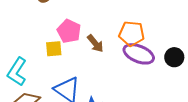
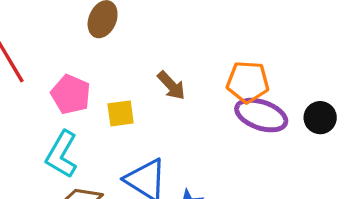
pink pentagon: (69, 31) -> (71, 94), moved
brown arrow: (95, 43) -> (171, 85), moved

